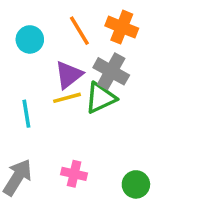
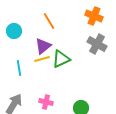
orange cross: (122, 27) -> (94, 16), moved
cyan circle: (30, 39) -> (14, 31), moved
gray cross: (111, 71) -> (97, 44), moved

